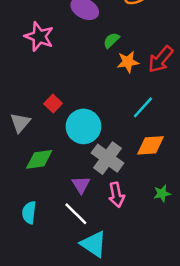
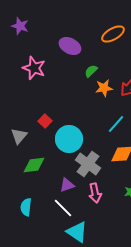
purple triangle: (81, 185) -> (67, 185), turned 42

